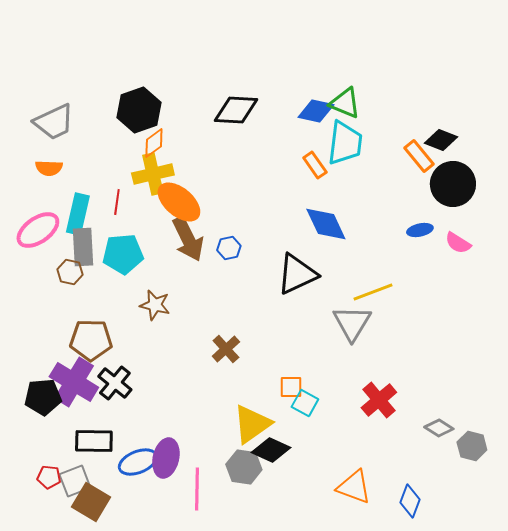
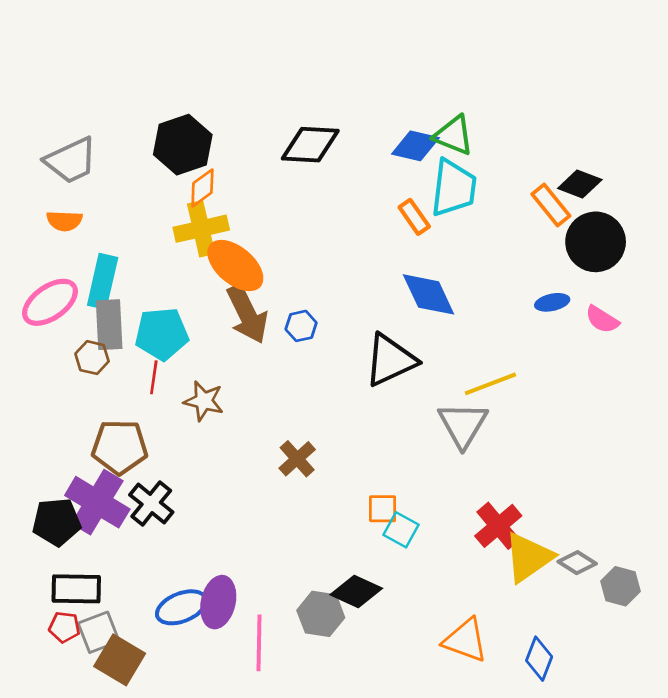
red line: (117, 202) -> (154, 377), moved
yellow triangle: (252, 424) -> (529, 557), moved
black rectangle: (94, 441) -> (76, 589), moved

